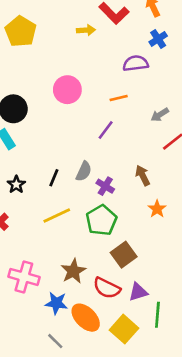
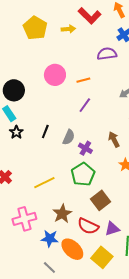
yellow pentagon: (21, 31) -> (35, 28), moved
orange line: (119, 98) -> (83, 80), moved
black line: (54, 178) -> (45, 132), moved
black star: (16, 184) -> (16, 132), moved
yellow line: (57, 216) -> (44, 183), moved
pink cross: (24, 277) -> (24, 219), turned -30

